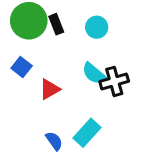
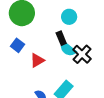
black rectangle: (56, 24) -> (61, 38), moved
black cross: (114, 81) -> (82, 54), turned -30

